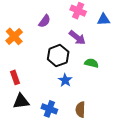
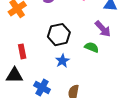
purple arrow: (77, 38) -> (103, 29), moved
red rectangle: (15, 77) -> (22, 51), moved

